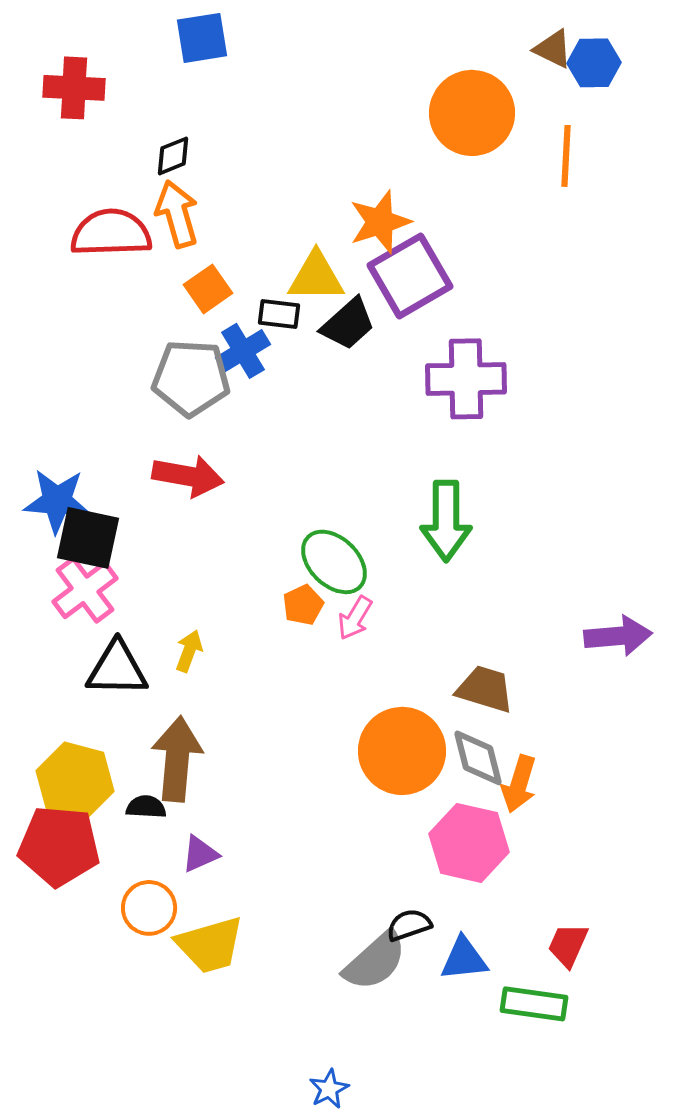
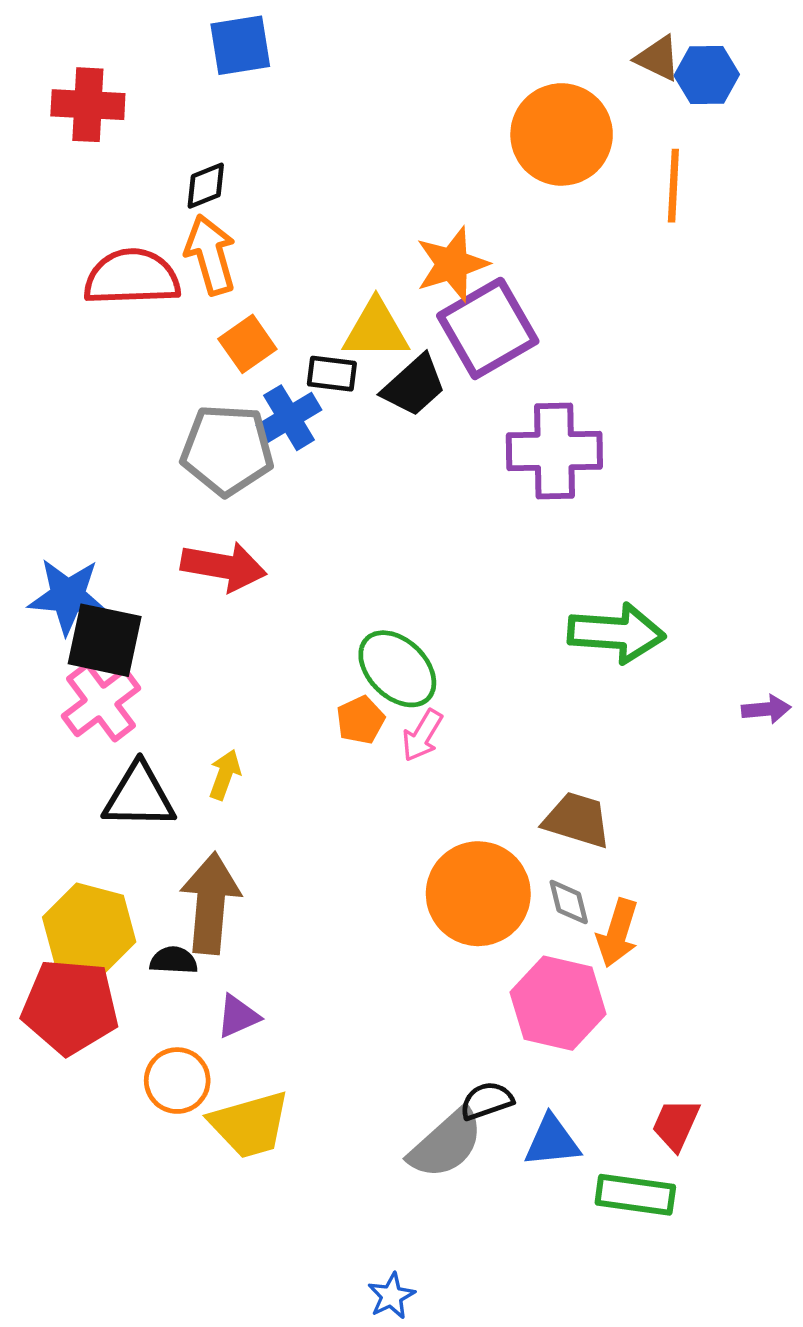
green arrow: (446, 521) -> (616, 633), moved, turned -86
purple arrow: (618, 636) -> (766, 709), moved, size x0.6
gray diamond: (478, 758) -> (569, 902), size x0.7

